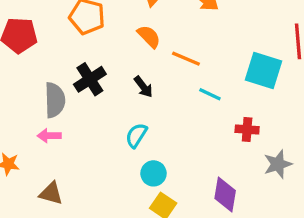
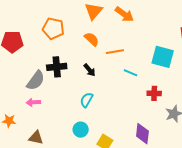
orange line: (186, 59) -> (115, 52), turned -30
black cross: (90, 79) -> (57, 67), turned 30
gray semicircle: (55, 100) -> (36, 80), turned 40
cyan circle: (154, 173) -> (81, 130), moved

